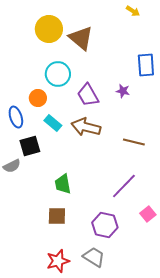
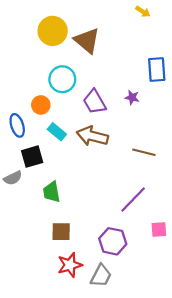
green trapezoid: (63, 184) -> (52, 192), moved
pink square: (148, 214) -> (159, 230), turned 35
gray trapezoid: (94, 257) -> (101, 276), turned 85
red star: (58, 261) -> (70, 265), moved

